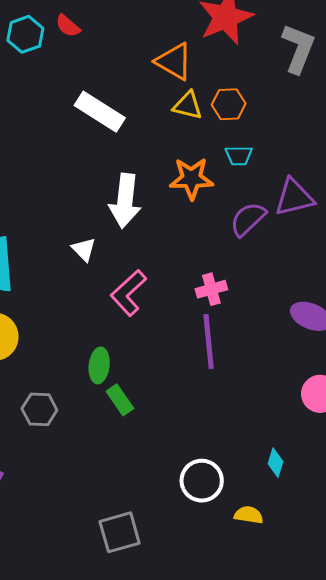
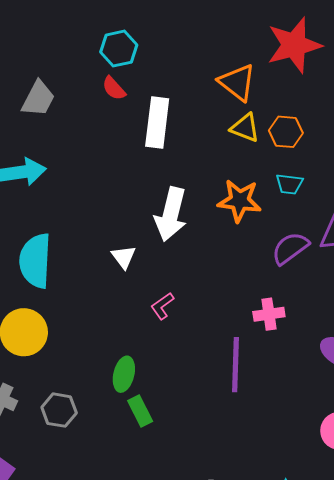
red semicircle: (68, 26) -> (114, 88), moved
cyan hexagon: (25, 34) -> (119, 49), moved
white rectangle: (100, 112) -> (157, 123), turned 57
pink cross: (211, 289) -> (269, 314), moved
pink L-shape: (128, 293) -> (162, 306), size x0.6

